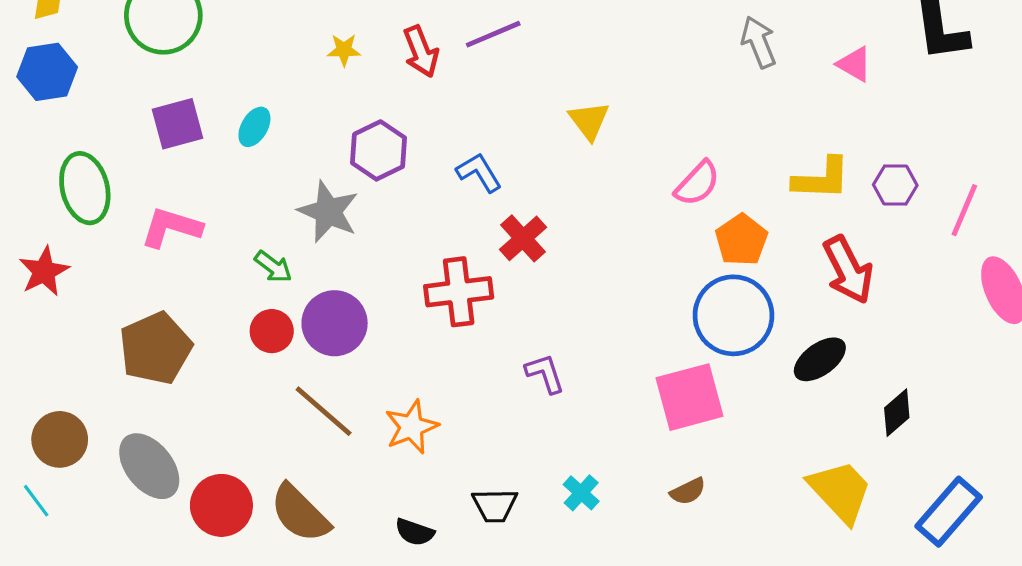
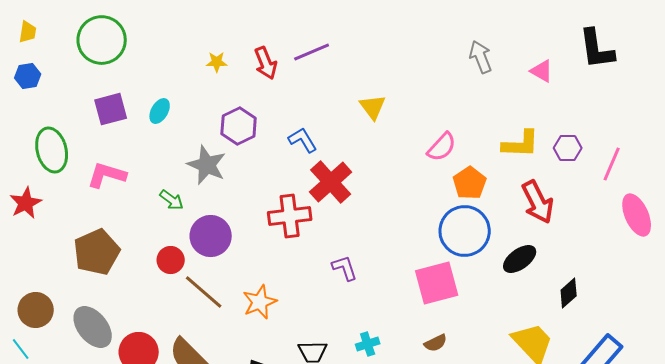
blue hexagon: (47, 72) -> (28, 76), size x0.7
red cross: (523, 238) -> (331, 182), size x1.4
red circle: (272, 331) -> (171, 260), moved
cyan cross: (581, 493) -> (368, 344), turned 30

